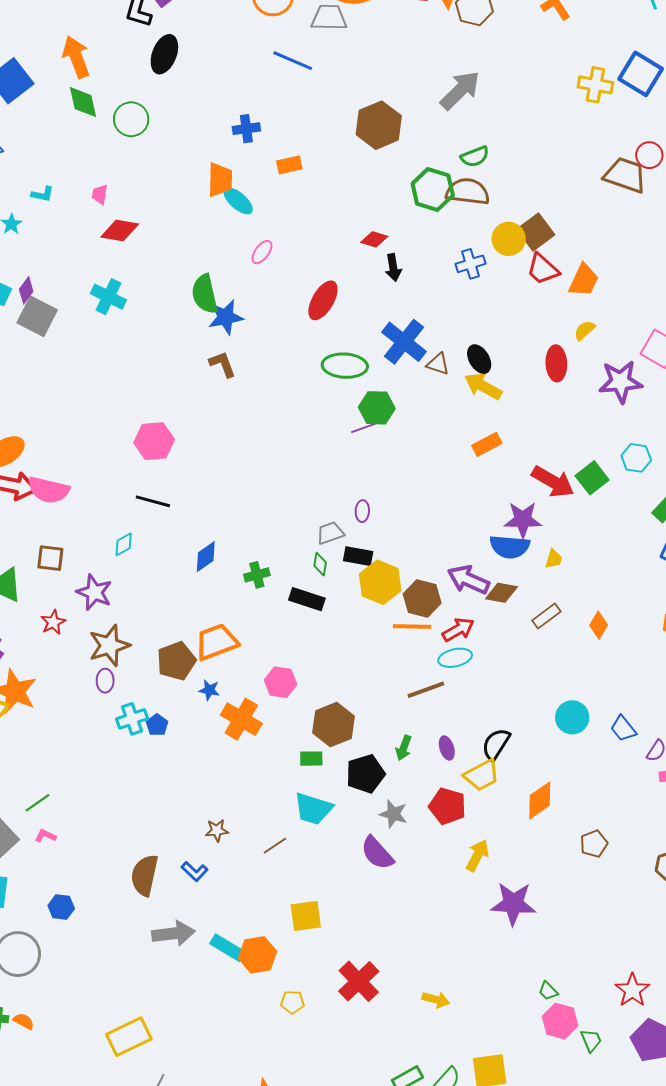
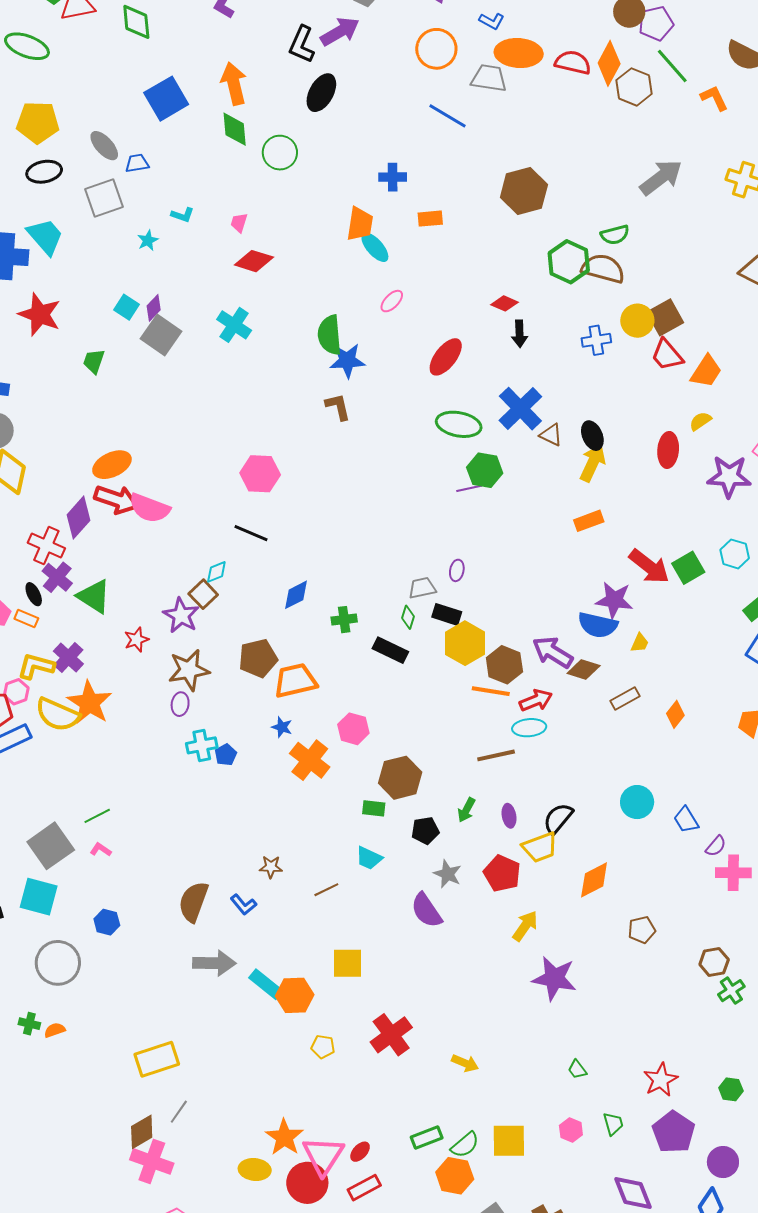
gray arrow: (460, 90) -> (661, 177), moved
yellow arrow: (483, 386) -> (593, 463), turned 78
brown square: (50, 558) -> (203, 594), moved, turned 32
brown pentagon: (176, 661) -> (258, 658), moved
black pentagon: (365, 774) -> (425, 831), size x0.7
cyan trapezoid: (313, 809) -> (369, 858), size x0.7
orange semicircle: (24, 1021) -> (55, 1030), turned -55
pink hexagon: (560, 1021) -> (571, 1130), moved, size x0.7

